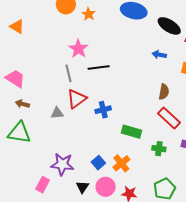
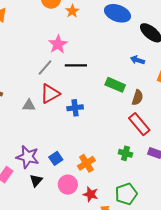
gray line: (68, 73) -> (45, 68), turned 48
green rectangle: (131, 132) -> (115, 85), moved
blue square: (98, 163) -> (56, 158), moved
black triangle: (83, 187) -> (36, 181), moved

